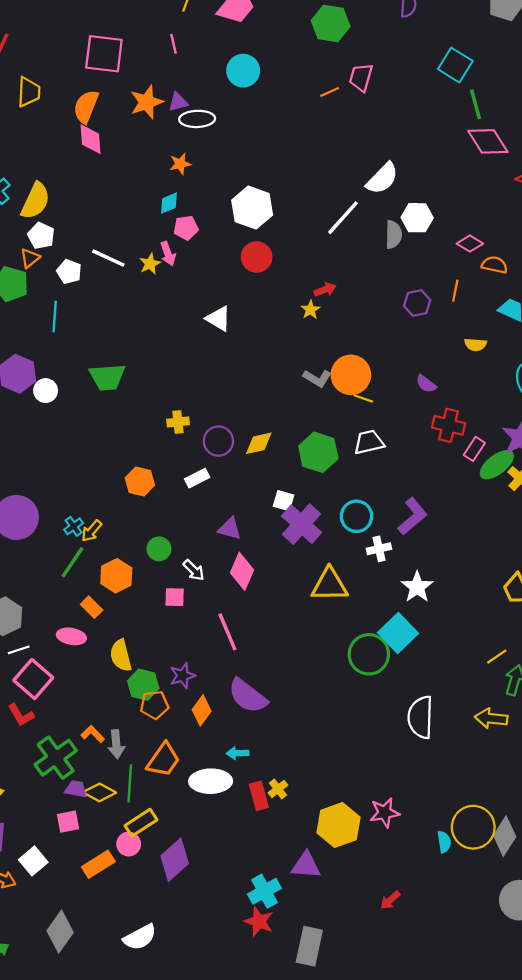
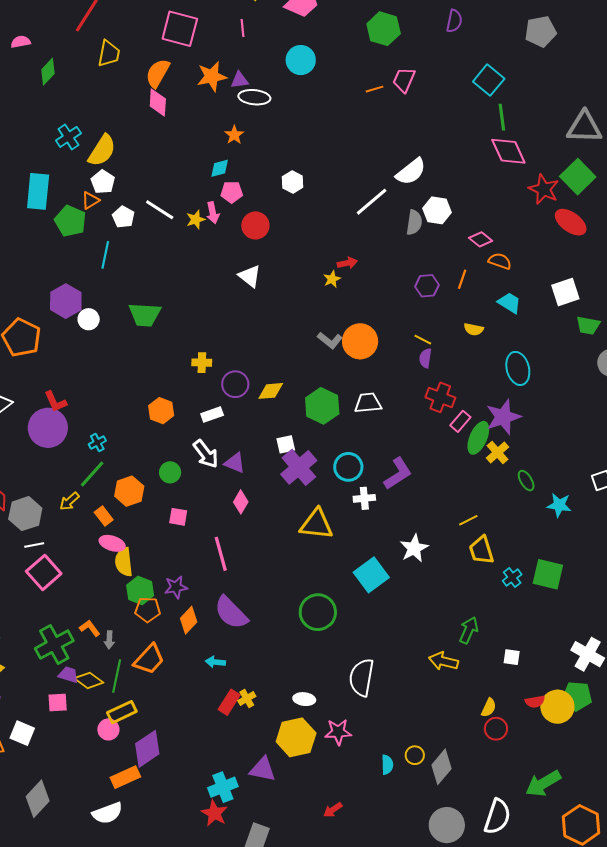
orange star: (180, 164) -> (234, 135), turned -30
white hexagon: (252, 208) -> (293, 182), size x0.6
red circle: (257, 257) -> (255, 225), moved
purple semicircle: (426, 384) -> (425, 358), turned 54
yellow line: (363, 398) -> (423, 340), moved
green ellipse: (497, 465) -> (478, 438), turned -36
white square: (284, 501) -> (286, 444), turned -36
yellow arrow: (92, 531) -> (69, 501), moved
white arrow: (194, 570) -> (206, 454), moved, size x1.4
pink diamond: (242, 571) -> (241, 502), size x0.7
white star: (417, 587) -> (414, 548), moved
pink ellipse: (71, 636) -> (112, 543), moved
green circle: (369, 654) -> (318, 612), moved
yellow line: (497, 657) -> (468, 520), moved
red L-shape: (21, 715) -> (55, 402), moved
white semicircle: (420, 717) -> (362, 677), moved
gray arrow: (116, 744) -> (109, 640), size x0.7
white ellipse: (211, 781) -> (304, 699), moved, size x0.6
red rectangle: (259, 796) -> (229, 702), turned 40
yellow circle: (473, 827) -> (415, 755), size x0.5
white square: (33, 861) -> (22, 733), turned -35
orange rectangle: (98, 864) -> (125, 777), moved

